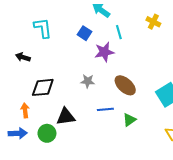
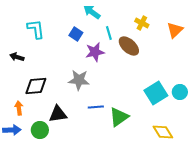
gray star: (88, 81) -> (79, 80), size x1.5
brown ellipse: (125, 85) -> (129, 46), moved
green triangle: (129, 120) -> (119, 117), size x1.5

